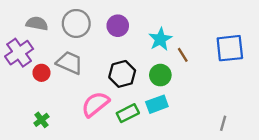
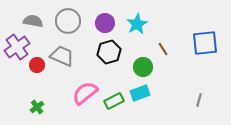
cyan star: (160, 39) -> (137, 24), moved
black hexagon: (122, 74) -> (109, 52), moved
gray line: (223, 123) -> (199, 100), moved

